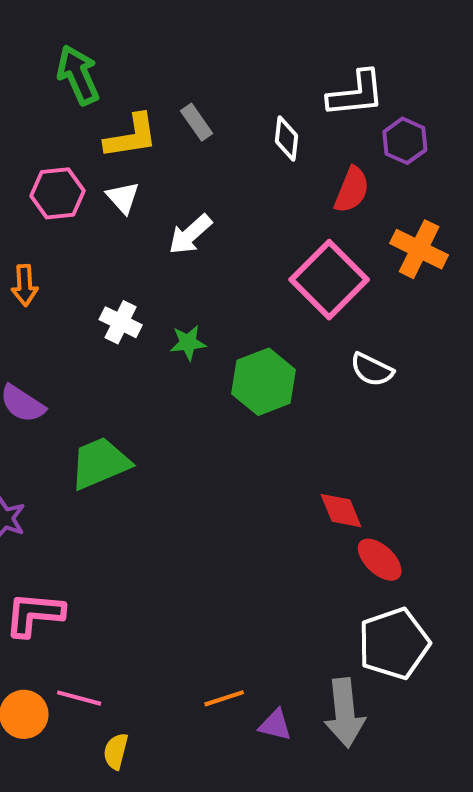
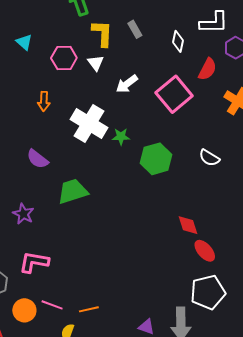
yellow L-shape: (131, 136) -> (102, 33), turned -84
pink square: (329, 280) -> (174, 94), moved
white cross: (121, 322) -> (89, 124), size x1.8
orange line: (224, 698) -> (89, 309), moved

